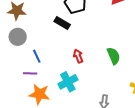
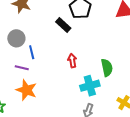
gray circle: (18, 37) -> (16, 38), moved
cyan cross: (68, 82) -> (90, 86), moved

